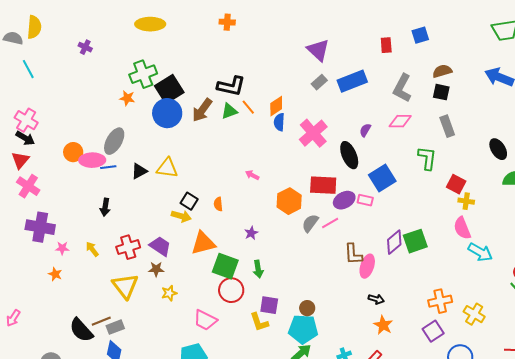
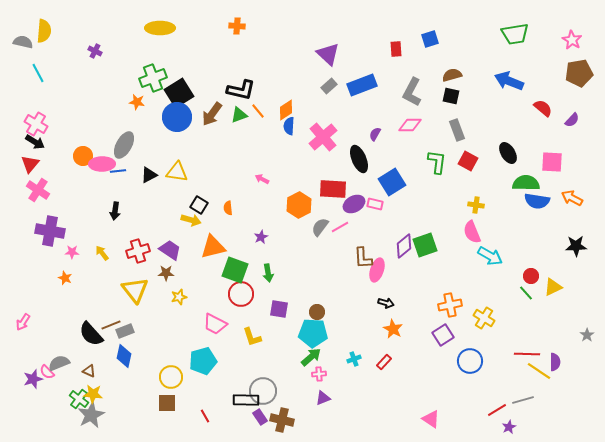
red square: (456, 184) -> (468, 161), moved
yellow L-shape: (259, 322) -> (252, 337), moved

